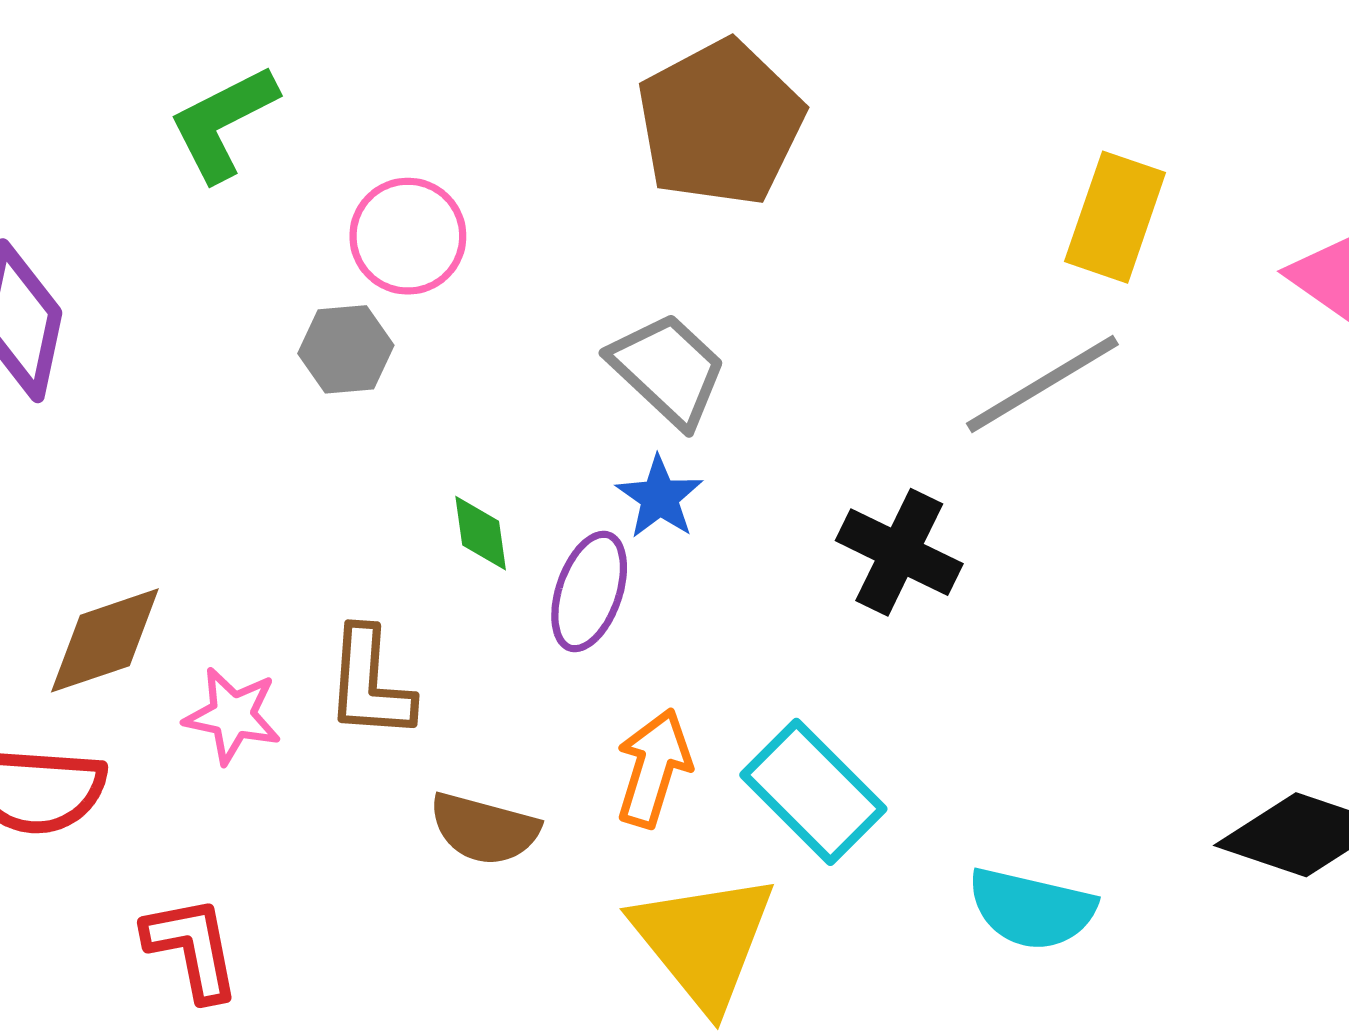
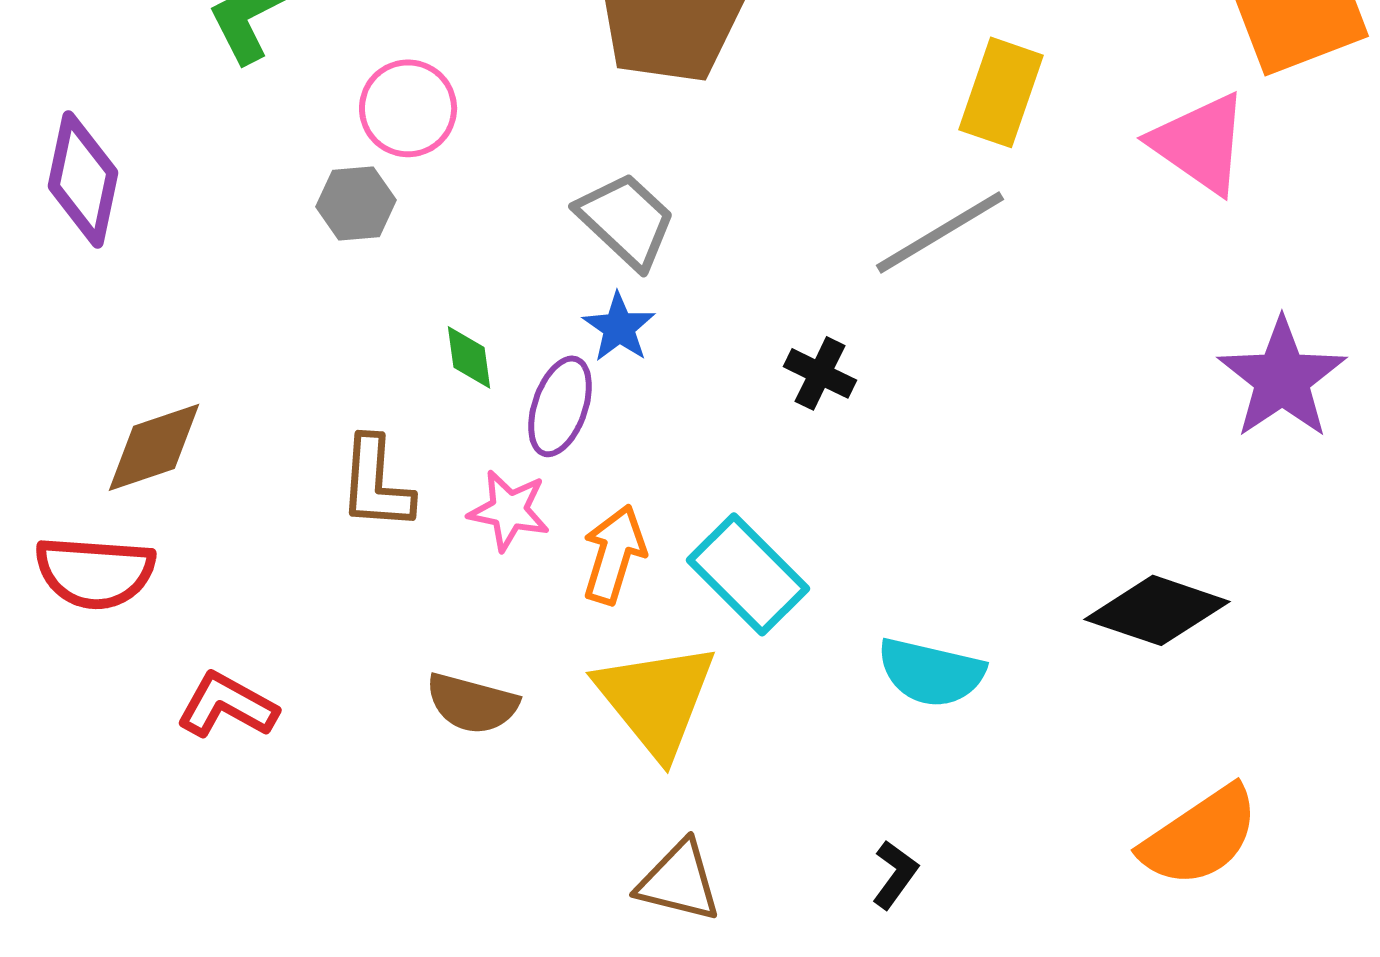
black cross: (899, 552) -> (820, 373), size x0.7
pink star: (233, 716) -> (509, 510), moved
brown semicircle: (484, 829) -> (472, 703), moved
red L-shape: (192, 948) -> (227, 705), turned -50

